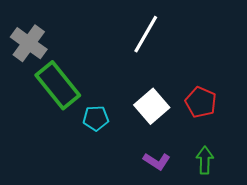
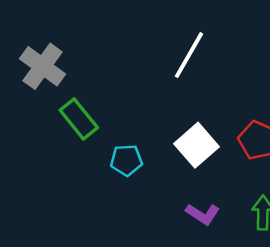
green rectangle: (58, 85) -> (79, 119), size x0.7

